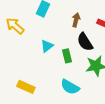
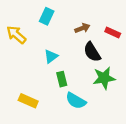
brown arrow: (76, 20) -> (82, 28), turned 56
green rectangle: (67, 56) -> (62, 79), moved

